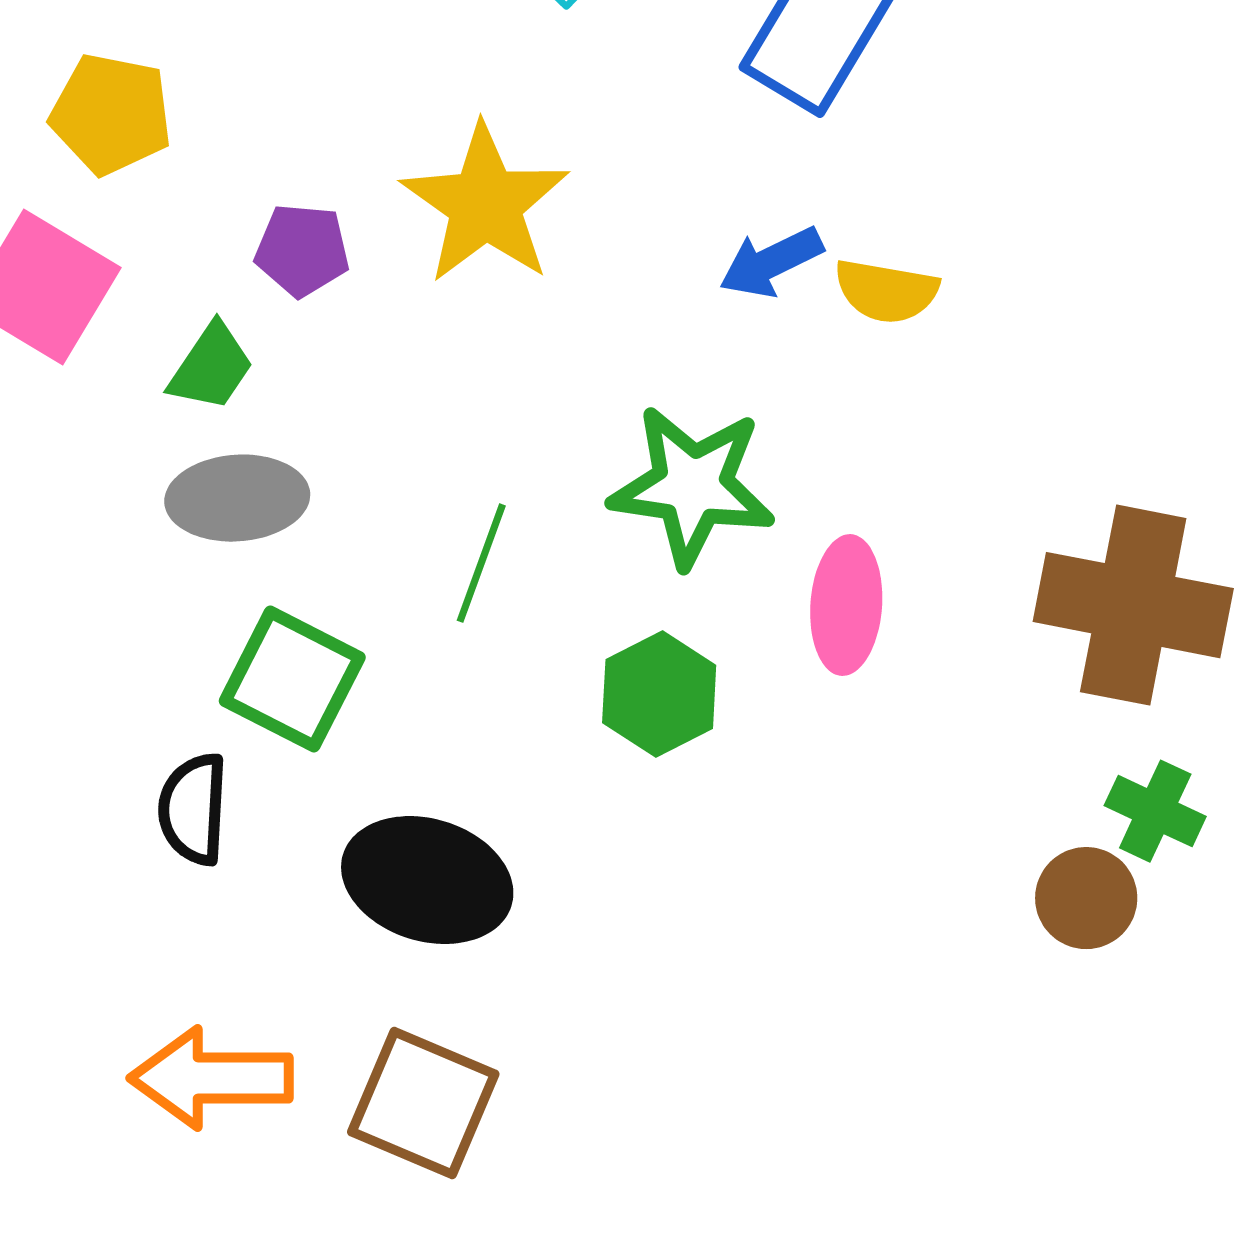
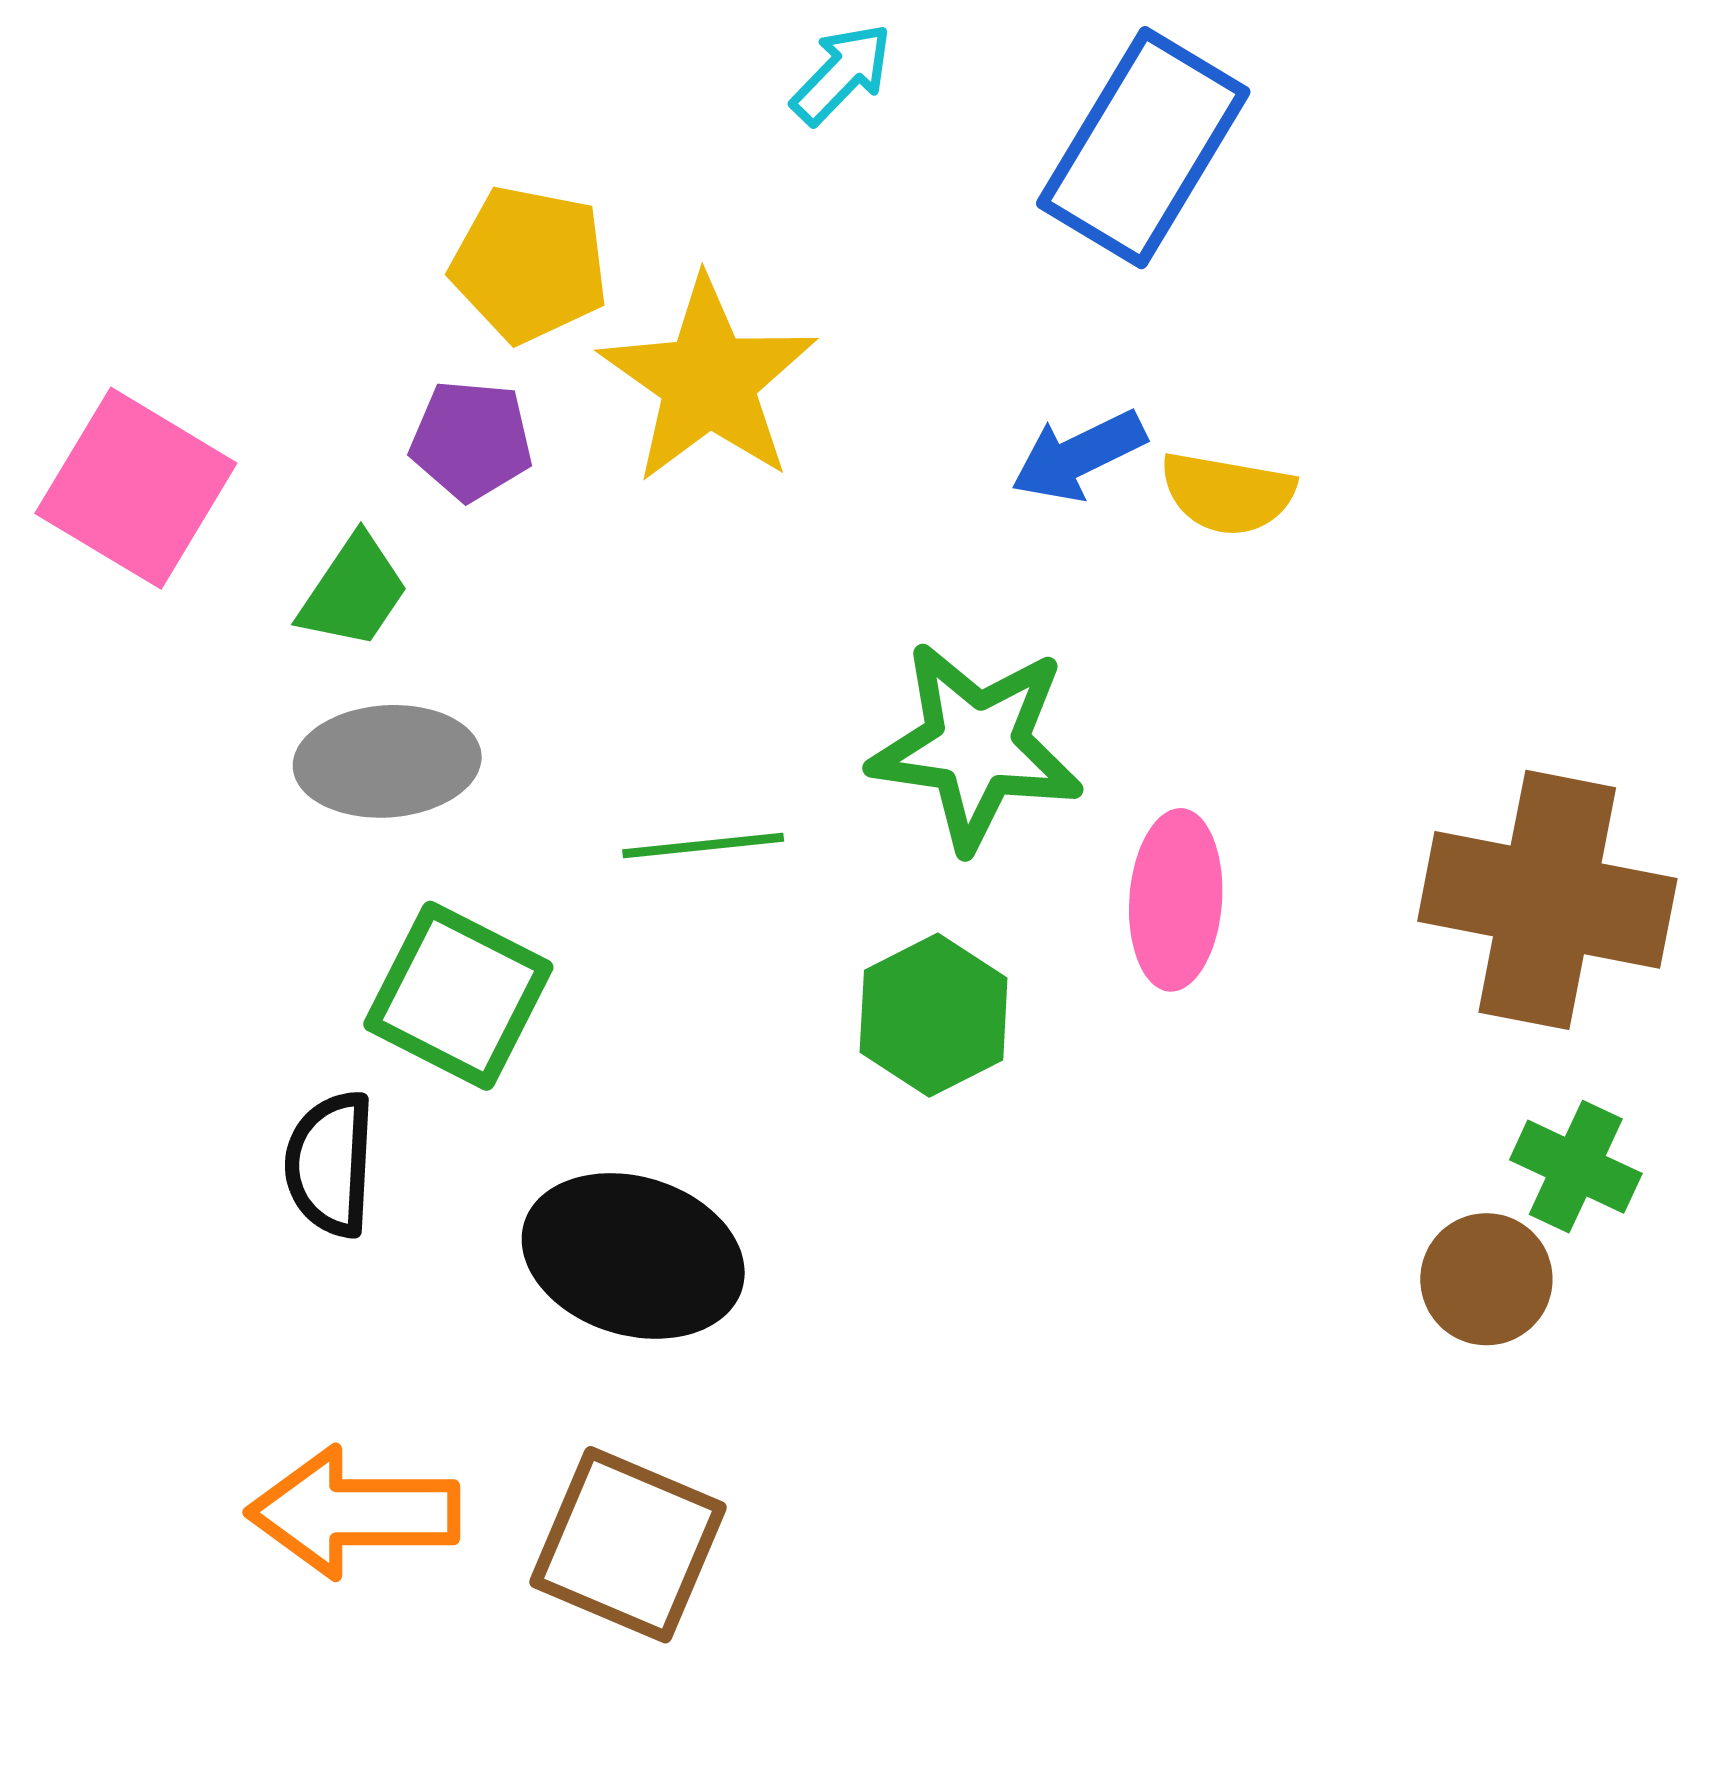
yellow pentagon: (111, 114) -> (530, 264), moved
green line: (481, 563) -> (703, 846), turned 64

